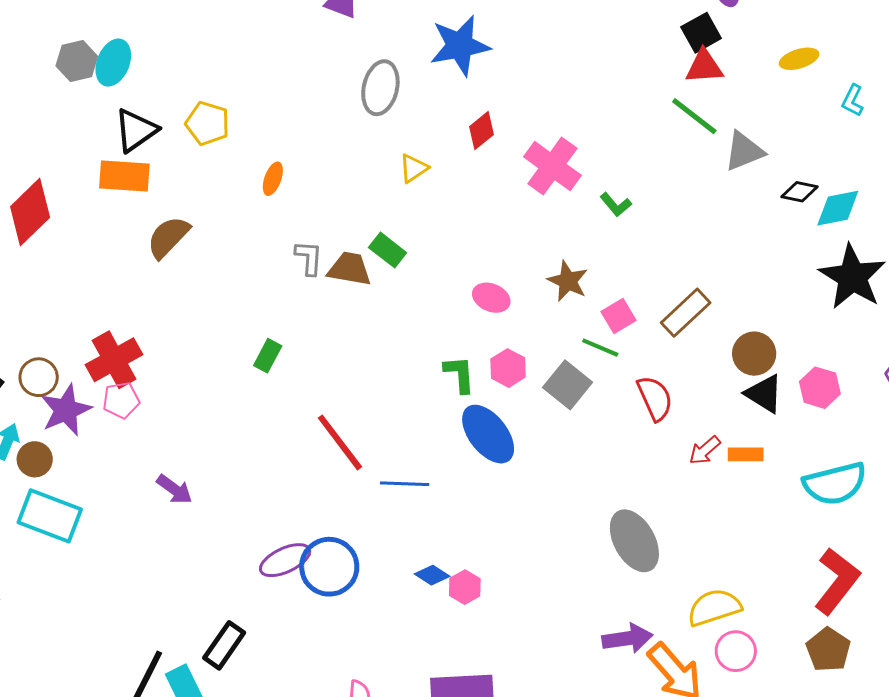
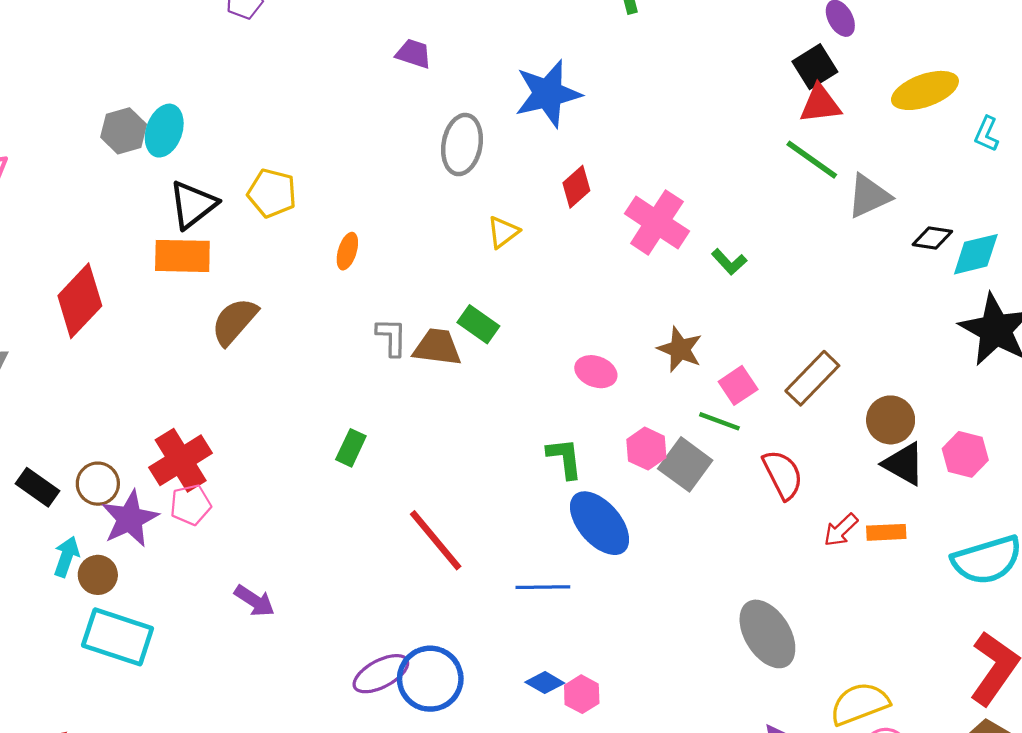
yellow ellipse: (799, 59) -> (925, 90), size x1.5
pink hexagon: (508, 368) -> (646, 449), moved
blue line: (405, 484) -> (543, 587), moved

